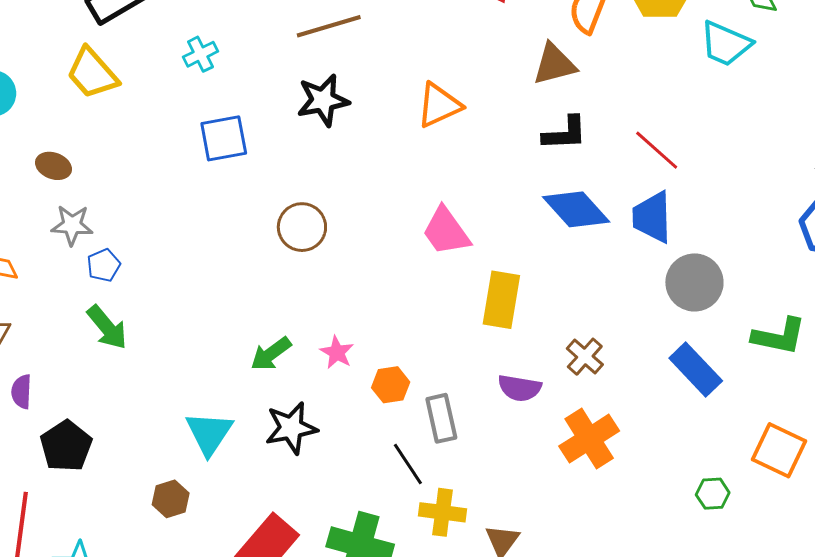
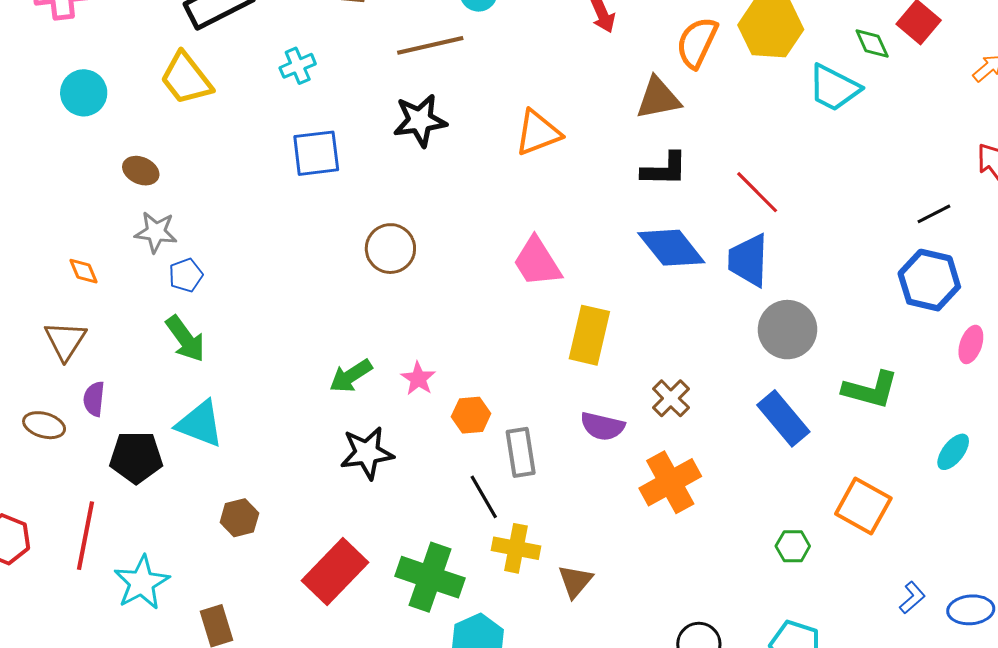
cyan triangle: (209, 433) -> (200, 424), moved, turned -46
black pentagon: (66, 446) -> (136, 457), turned 30

